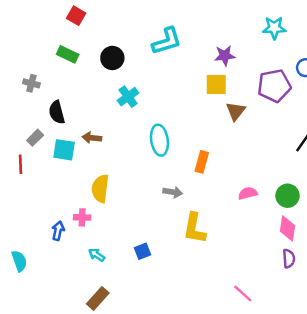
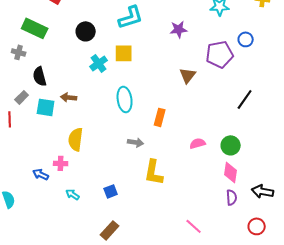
green rectangle: (68, 54) -> (35, 28), moved, size x1.4
yellow square: (216, 85) -> (124, 53), moved
blue arrow: (58, 231) -> (41, 174), turned -77
brown rectangle: (98, 298) -> (110, 230), moved

